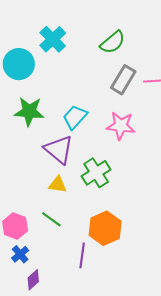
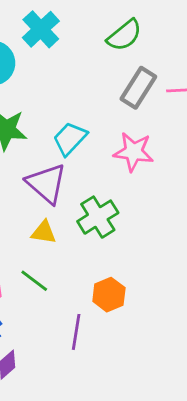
orange hexagon: (105, 228) -> (109, 295), size x0.7

